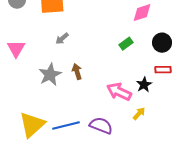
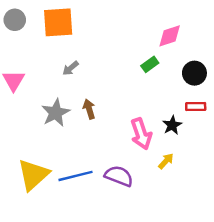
green rectangle: (126, 44) -> (150, 64), moved
pink arrow: (119, 92) -> (141, 134), turned -135

